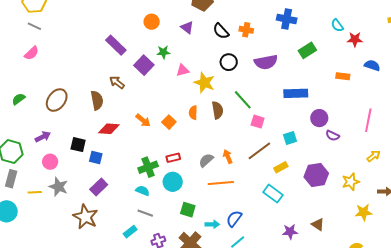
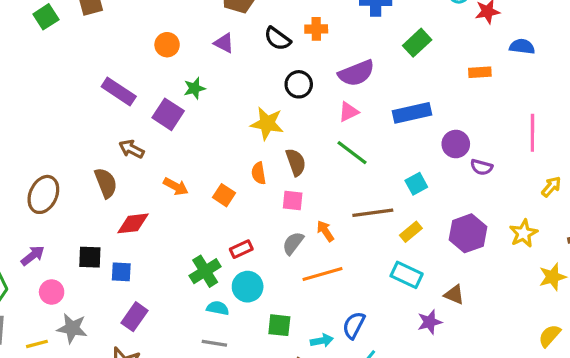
pink triangle: (183, 70) -> (349, 112), moved
green line: (243, 100) -> (352, 153), moved
orange arrow: (143, 120) -> (176, 187), moved
pink square: (258, 122) -> (293, 200), moved
brown line: (259, 151) -> (373, 213), turned 40
cyan semicircle: (143, 191) -> (218, 308), moved
brown triangle: (318, 225) -> (454, 295), moved
purple star: (290, 232) -> (430, 322), moved

